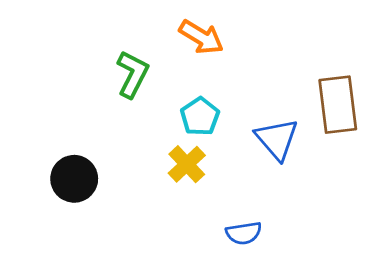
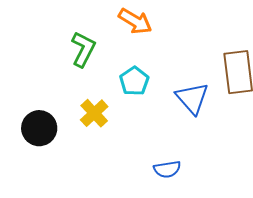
yellow cross: (187, 164) -> (94, 113), moved

